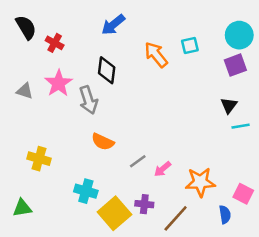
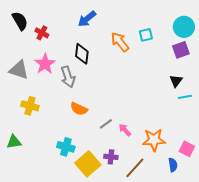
gray triangle: (25, 91) -> (19, 70), size x1.5
yellow cross: (39, 159) -> (30, 106), moved
pink arrow: (163, 169) -> (125, 130), turned 88
green triangle: (22, 208) -> (14, 142), moved

